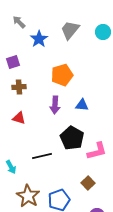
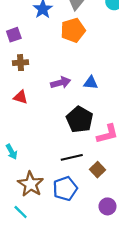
orange pentagon: (62, 75) -> (73, 30), moved
purple arrow: (55, 105) -> (61, 83), turned -108
black line: (42, 156) -> (72, 157), moved

